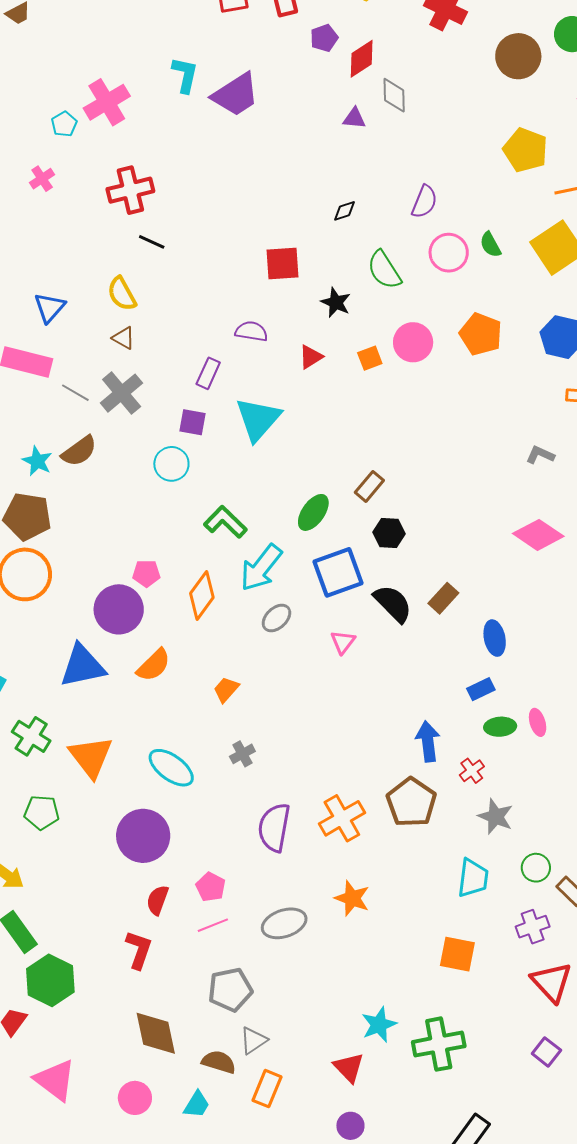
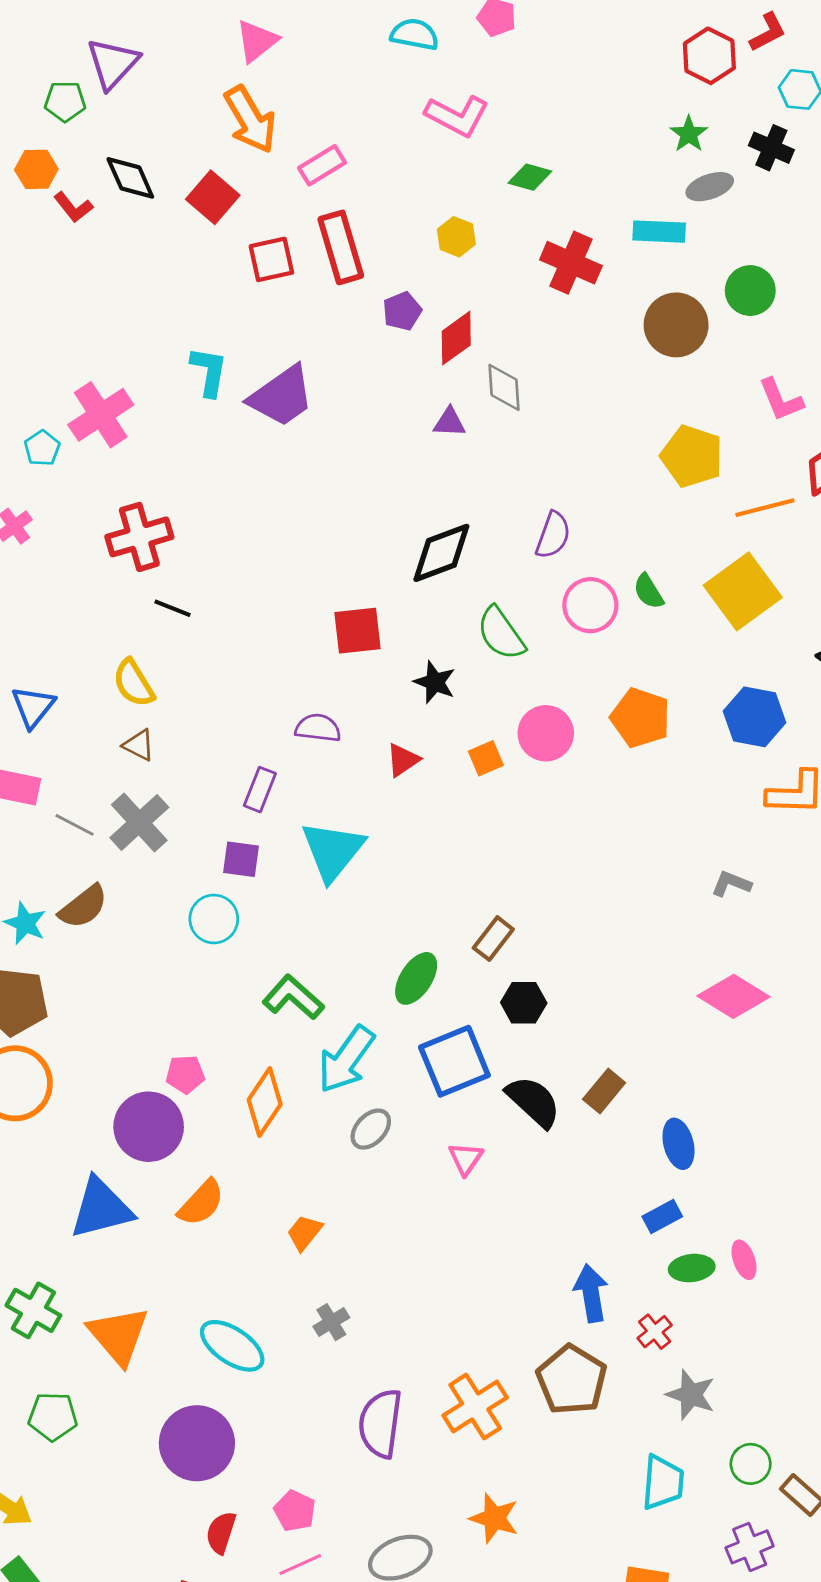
black diamond: (344, 211) -> (441, 553), size x2.0

